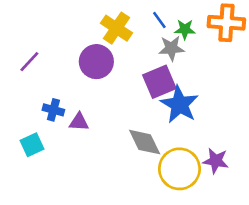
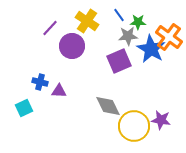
orange cross: (226, 23) -> (169, 37), moved, turned 32
purple line: (29, 62) -> (50, 28), moved
blue star: (179, 105) -> (151, 49), moved

